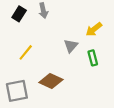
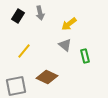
yellow arrow: (94, 29) -> (69, 24), moved
gray triangle: (71, 46) -> (65, 45), turned -32

